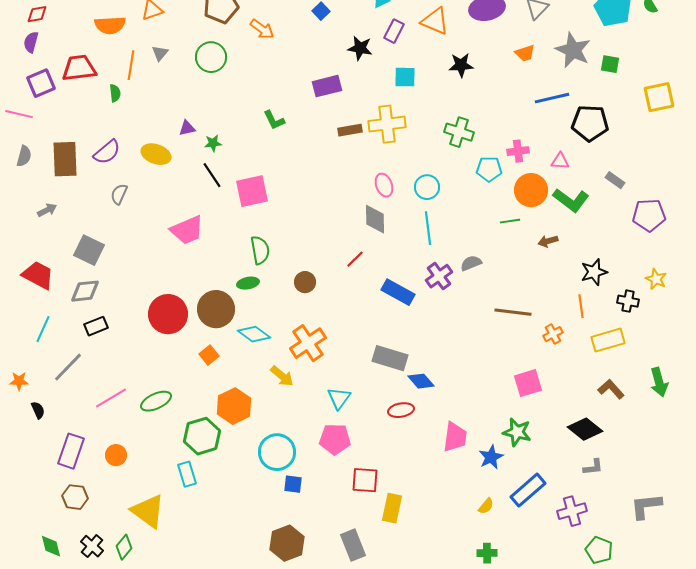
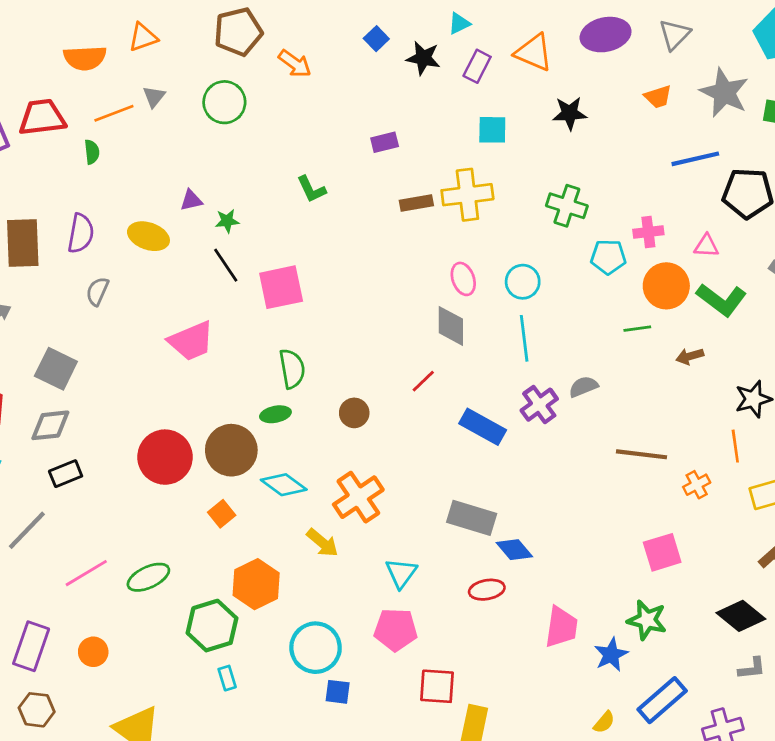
black star: (360, 48) -> (423, 58), moved
orange line: (131, 65) -> (114, 113), turned 60
purple rectangle: (327, 86) -> (385, 142), size x0.7
purple semicircle: (107, 152) -> (81, 233), turned -40
cyan rectangle: (187, 474) -> (227, 678), moved, size x0.7

